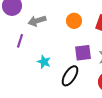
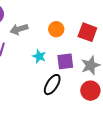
cyan star: (44, 62) -> (39, 56), moved

